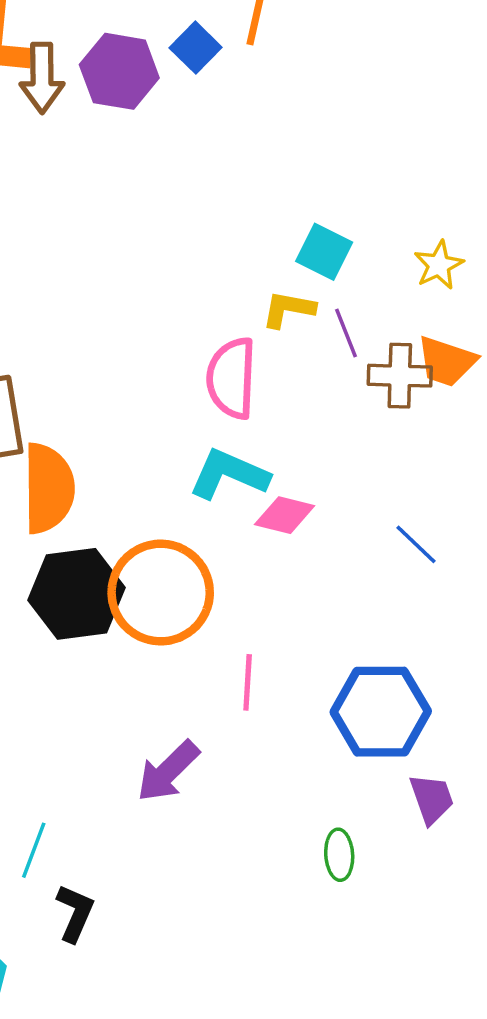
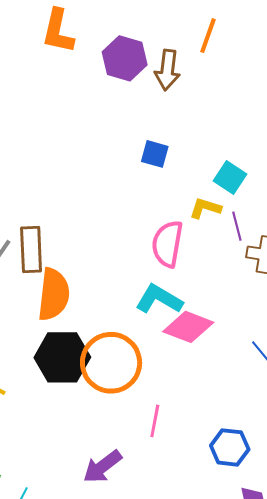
blue square: (196, 48) -> (155, 154), moved, turned -36
brown arrow: (42, 78) -> (167, 70), moved
pink diamond: (285, 515) -> (188, 327), size x1.4
blue hexagon: (381, 712) -> (230, 447), size x0.7

